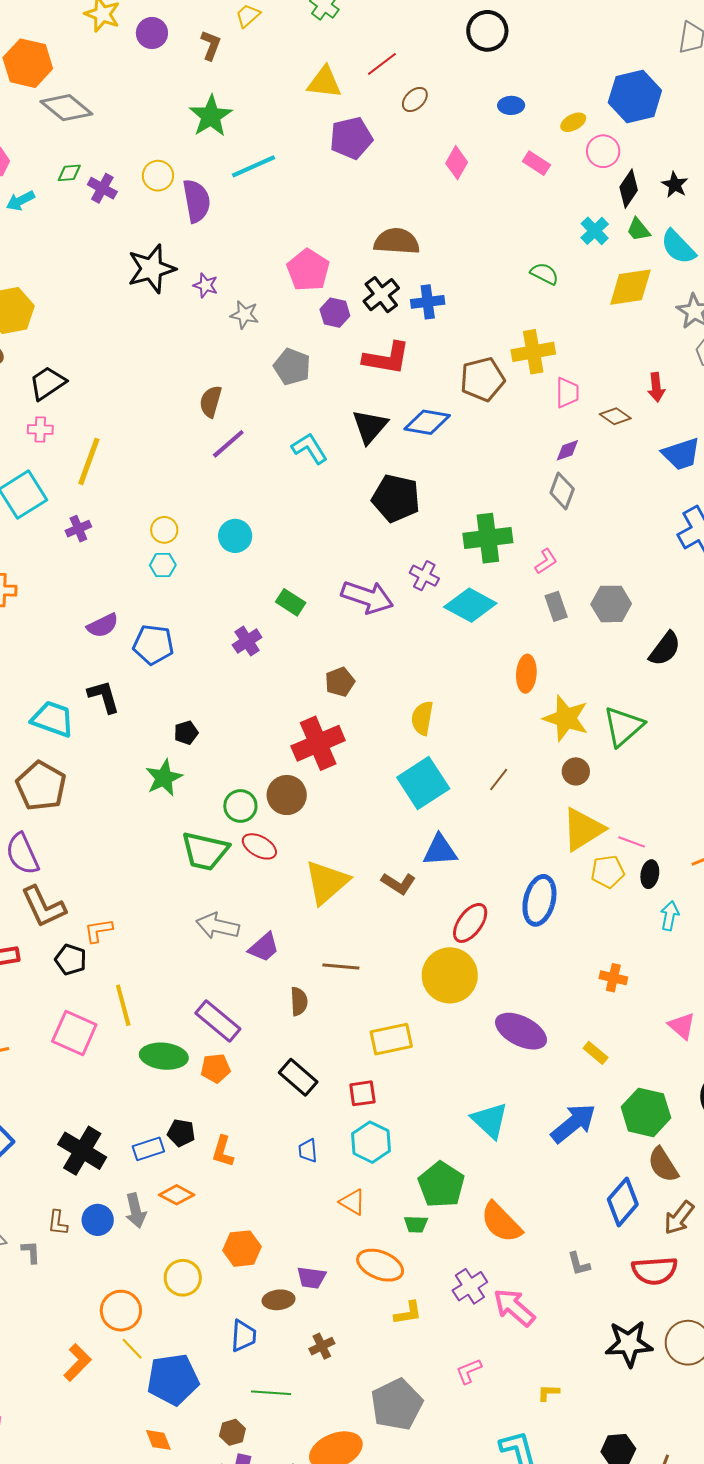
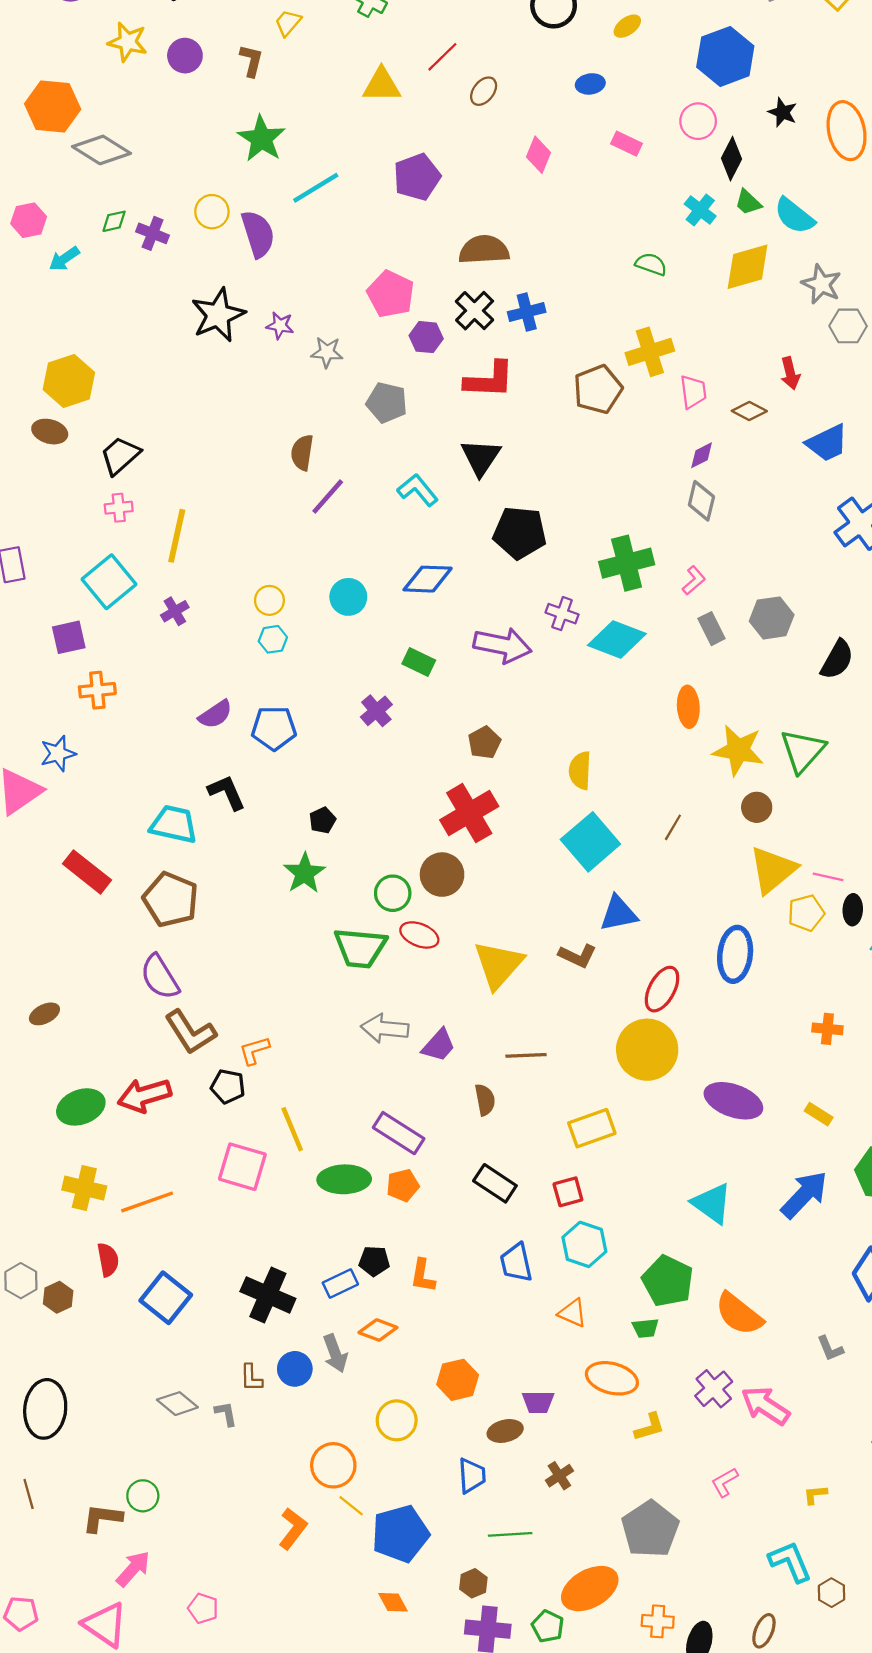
yellow ellipse: (573, 122) -> (627, 26), moved
purple pentagon: (351, 138) -> (417, 177), moved
black star: (675, 185) -> (783, 112), moved
blue diamond: (427, 422) -> (428, 579), moved
blue trapezoid: (308, 1151) -> (516, 1263), size x1.5

